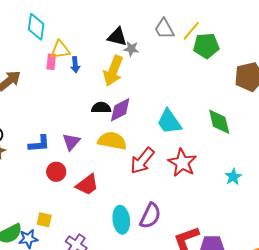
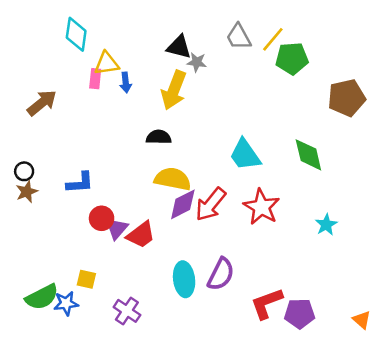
purple diamond: (120, 110) -> (183, 204), moved
purple triangle: (71, 142) -> (117, 228), moved

